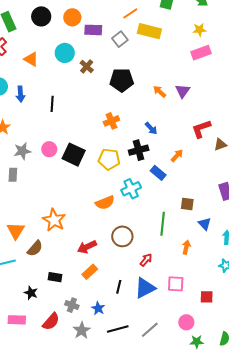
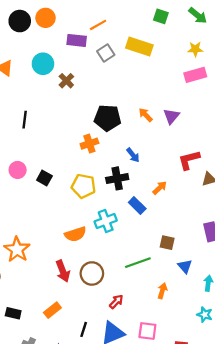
orange line: (130, 13) -> (98, 25), moved
orange circle: (72, 17) -> (46, 18), moved
black pentagon: (122, 80) -> (108, 118), moved
black square: (74, 155) -> (44, 178), size x0.6
green line: (163, 224) -> (138, 263), turned 60
red arrow: (87, 247) -> (63, 271), moved, turned -90

